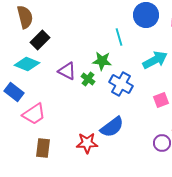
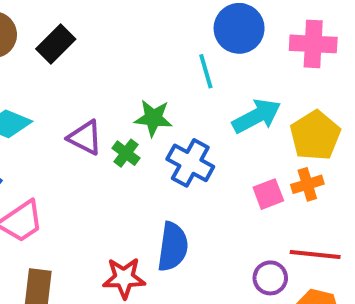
cyan line: (119, 37) -> (206, 71), moved
black rectangle: (40, 40) -> (56, 44), moved
blue semicircle: (112, 127) -> (173, 247), turned -45

